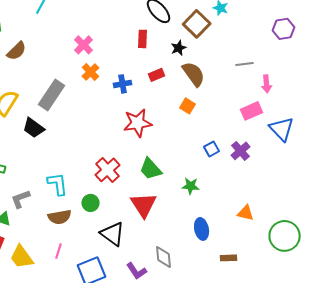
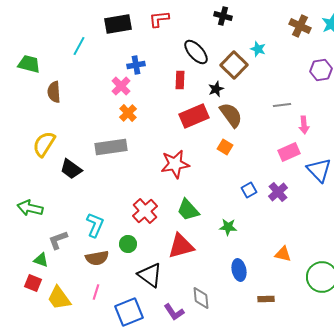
brown semicircle: (17, 51) -> (54, 92), turned 130
red rectangle: (157, 75) -> (194, 116), size x1.8
blue cross: (123, 84) -> (136, 65), moved
gray rectangle: (52, 95) -> (111, 147), moved, turned 48
cyan L-shape: (58, 184) -> (95, 225), turned 30
red triangle: (144, 205) -> (181, 246), turned 48

